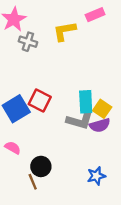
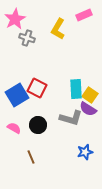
yellow L-shape: (64, 31) -> (58, 29), turned -50
gray L-shape: (80, 121) -> (71, 118), moved
purple semicircle: (100, 125) -> (88, 109), turned 48
black circle: (41, 166) -> (38, 125), moved

